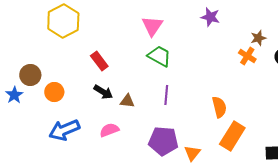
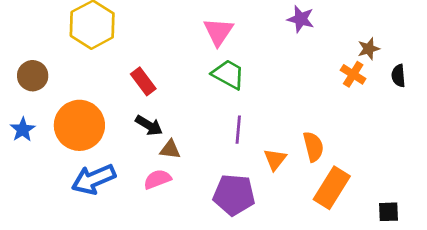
brown circle: (30, 75) -> (33, 76), moved
orange circle: (54, 92) -> (79, 125), size x1.8
brown triangle: (127, 101) -> (170, 149), moved
orange triangle: (192, 153) -> (275, 159), moved

